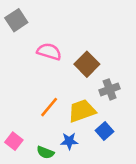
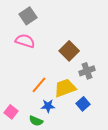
gray square: (16, 20) -> (28, 16), moved
pink semicircle: (49, 52) -> (25, 41), moved
blue star: (69, 141) -> (48, 106), moved

